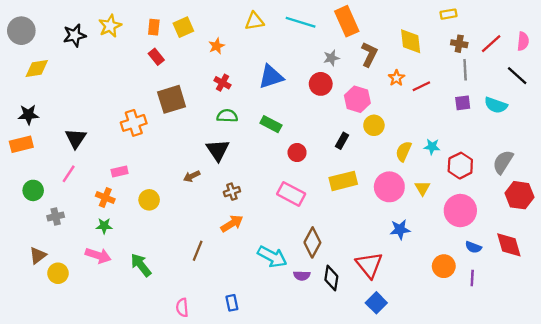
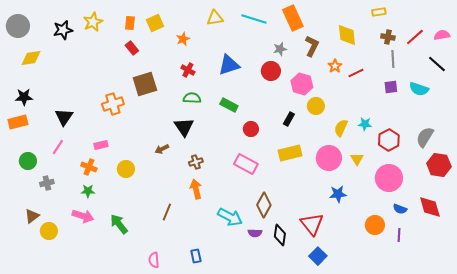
pink semicircle: (523, 41) -> (442, 35), turned -105
orange arrow: (232, 224) -> (196, 189), turned -72

